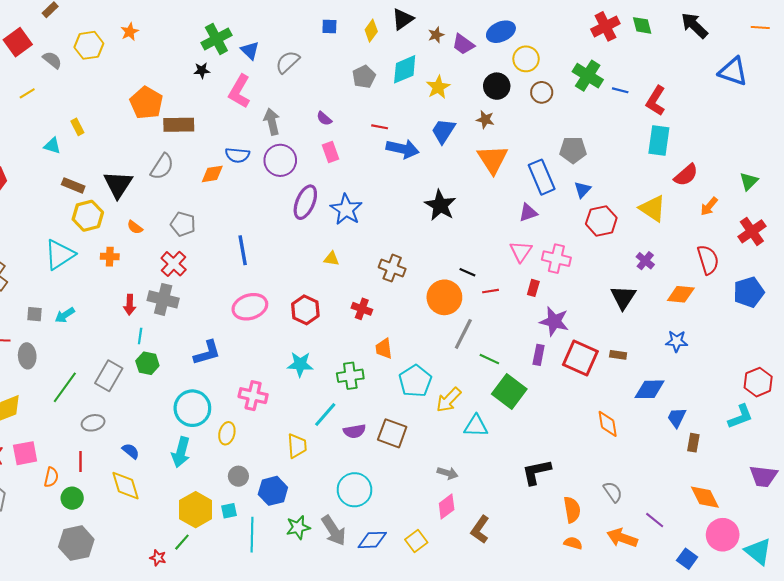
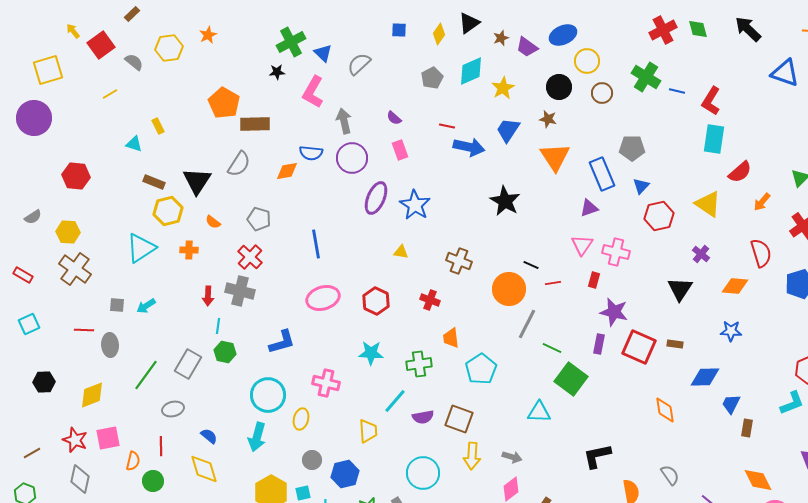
yellow arrow: (449, 400) -> (472, 456), moved, turned -40

